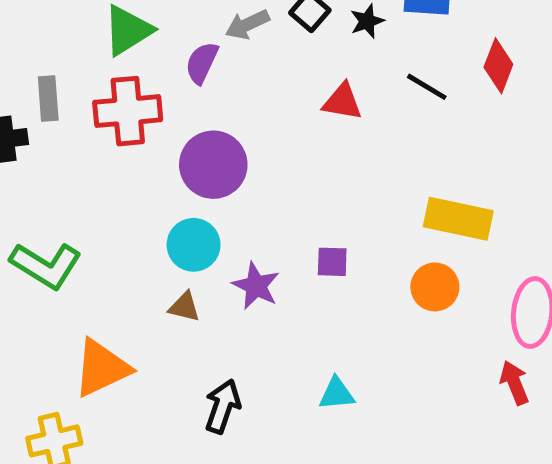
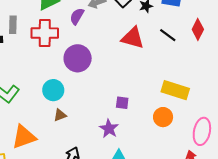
red triangle: (342, 102) -> (133, 38), size x1.4
cyan circle: (194, 245) -> (53, 90), moved
purple star: (256, 286) -> (109, 129), moved
brown triangle: (184, 307) -> (60, 115), turned -40

